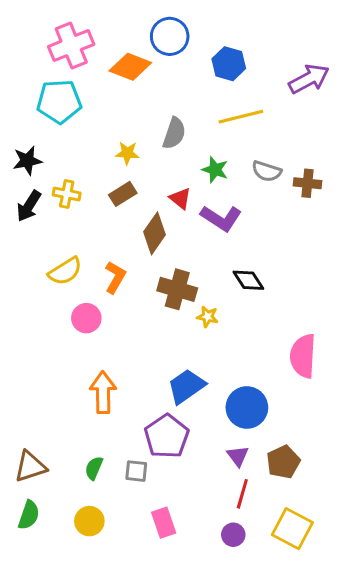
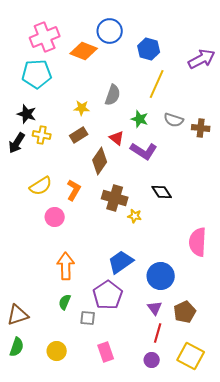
yellow line: (241, 117) -> (157, 84), turned -52
black star: (27, 161) -> (27, 114), moved, turned 30
green semicircle: (94, 468) -> (65, 302), moved

